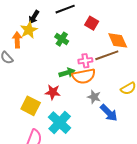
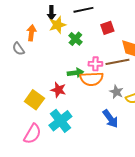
black arrow: (34, 17) -> (51, 13), turned -40
red square: (92, 23) -> (107, 28), turned 32
yellow star: (29, 30) -> (57, 25), moved
gray star: (94, 97) -> (116, 92), moved

